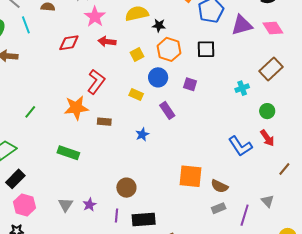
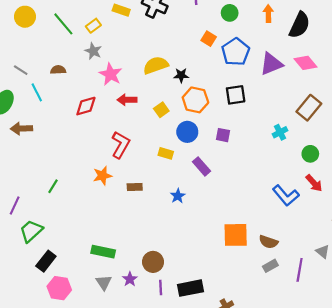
orange star: (76, 108) -> (102, 176), size x0.7
green rectangle: (68, 153) -> (103, 252), moved
brown circle: (126, 188) -> (153, 262), moved

